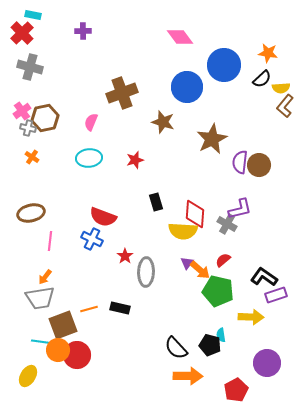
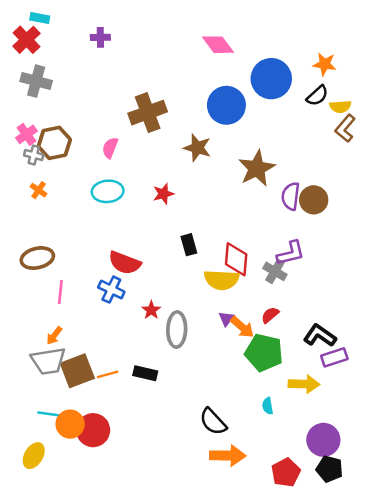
brown square: (63, 325) -> (77, 371), moved
black pentagon: (210, 345) -> (329, 469), moved

